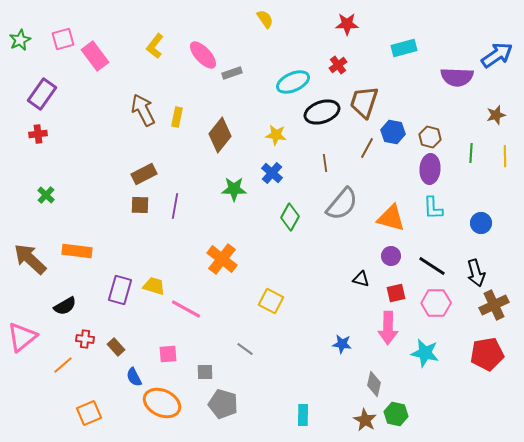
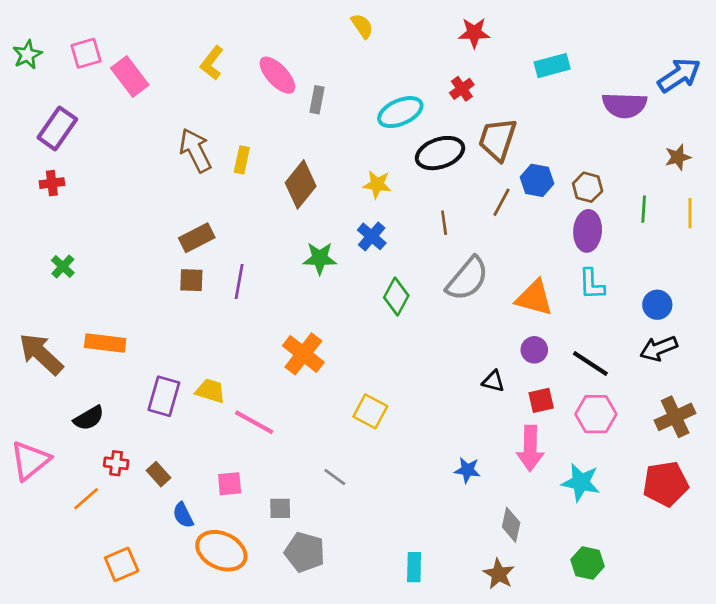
gray rectangle: (232, 73) -> (317, 100), turned -60
black arrow: (476, 273) -> (659, 348), moved, turned 84
green hexagon: (396, 414) -> (588, 563), moved

